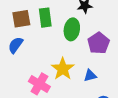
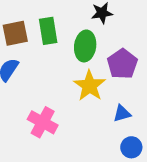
yellow star: (63, 69) -> (89, 86), moved
blue triangle: (90, 76) -> (122, 114), moved

